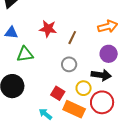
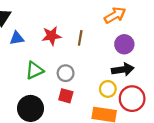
blue triangle: (11, 33) -> (17, 38), moved
gray circle: (69, 64) -> (66, 73), moved
red square: (58, 93) -> (66, 96), moved

